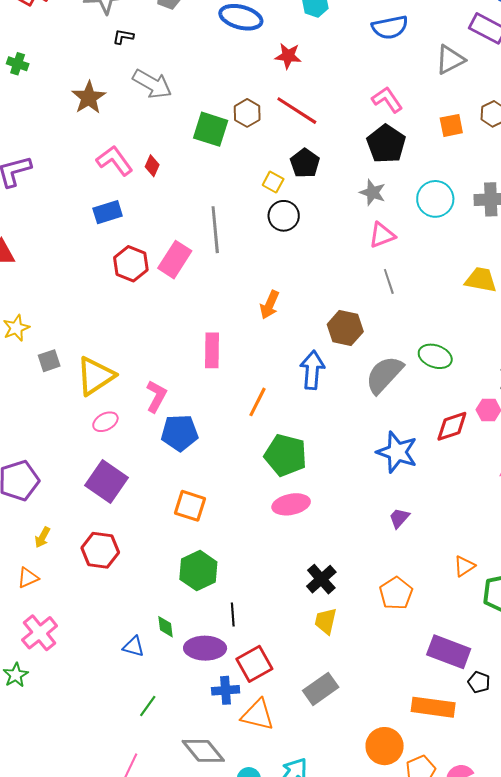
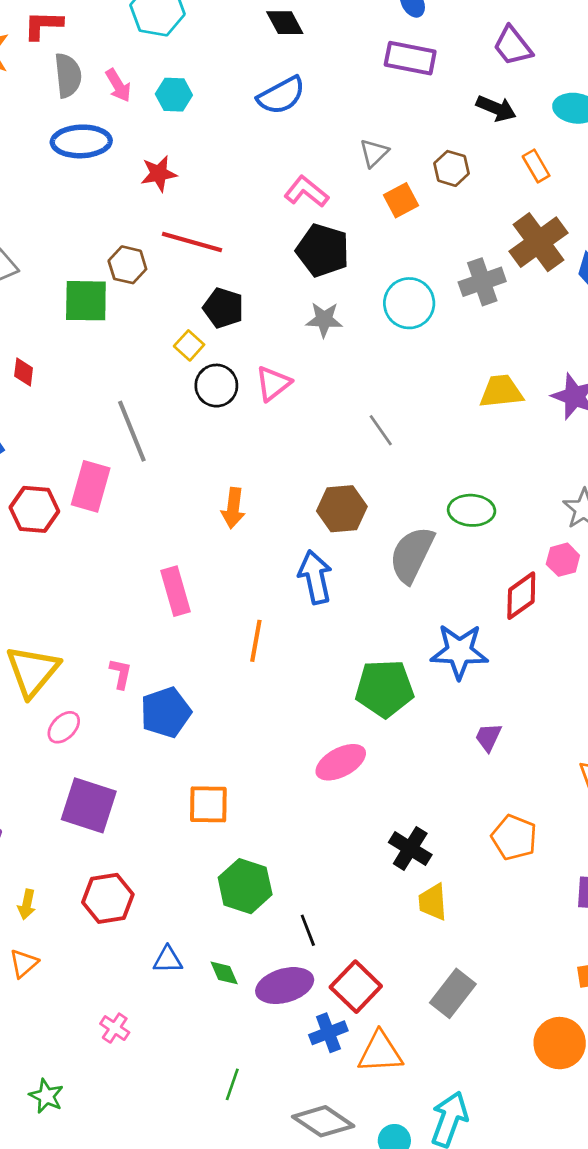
gray triangle: (450, 60) -> (374, 153), moved, size x0.7
yellow square: (273, 182) -> (189, 345), turned 30
pink triangle: (382, 235) -> (273, 383), moved
pink L-shape: (156, 396) -> (121, 674), size x0.7
green pentagon: (286, 455) -> (385, 688), moved
pink cross: (40, 633) -> (115, 1028), moved, size x0.6
blue triangle: (134, 647) -> (168, 960), moved

